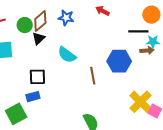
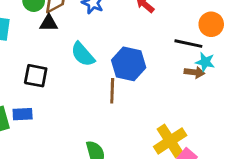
black triangle: (39, 38) -> (49, 23), turned 32
blue hexagon: (119, 61) -> (129, 64), moved
blue rectangle: (33, 97) -> (23, 114), moved

